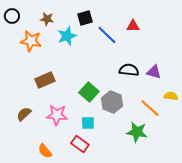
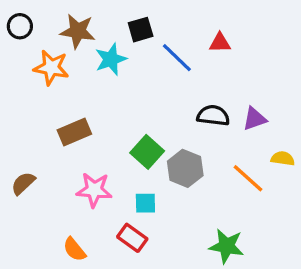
brown star: (47, 19) -> (78, 31), size x1.5
purple triangle: (154, 72) -> (255, 119), turned -35
brown semicircle: (24, 114) -> (23, 183), moved
green star: (137, 132) -> (226, 246), moved

